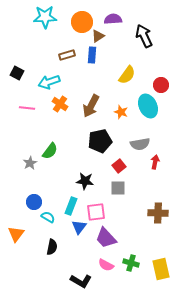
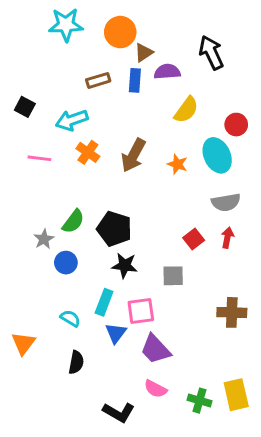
purple semicircle: (113, 19) -> (167, 72), moved
black pentagon: (100, 141) -> (114, 229), moved, turned 30
gray semicircle: (140, 144) -> (226, 202), moved
red square: (119, 166) -> (194, 239), moved
blue circle: (34, 202) -> (66, 263), moved
green cross: (131, 263) -> (200, 401), moved

